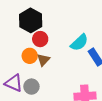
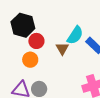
brown triangle: (43, 60) -> (62, 49), moved

